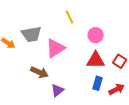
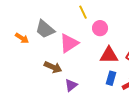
gray trapezoid: (31, 34) -> (45, 29), turned 50
pink circle: (96, 35) -> (100, 28), moved

